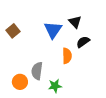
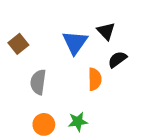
gray semicircle: (37, 71) -> (38, 82), moved
orange circle: (20, 82) -> (44, 124), moved

